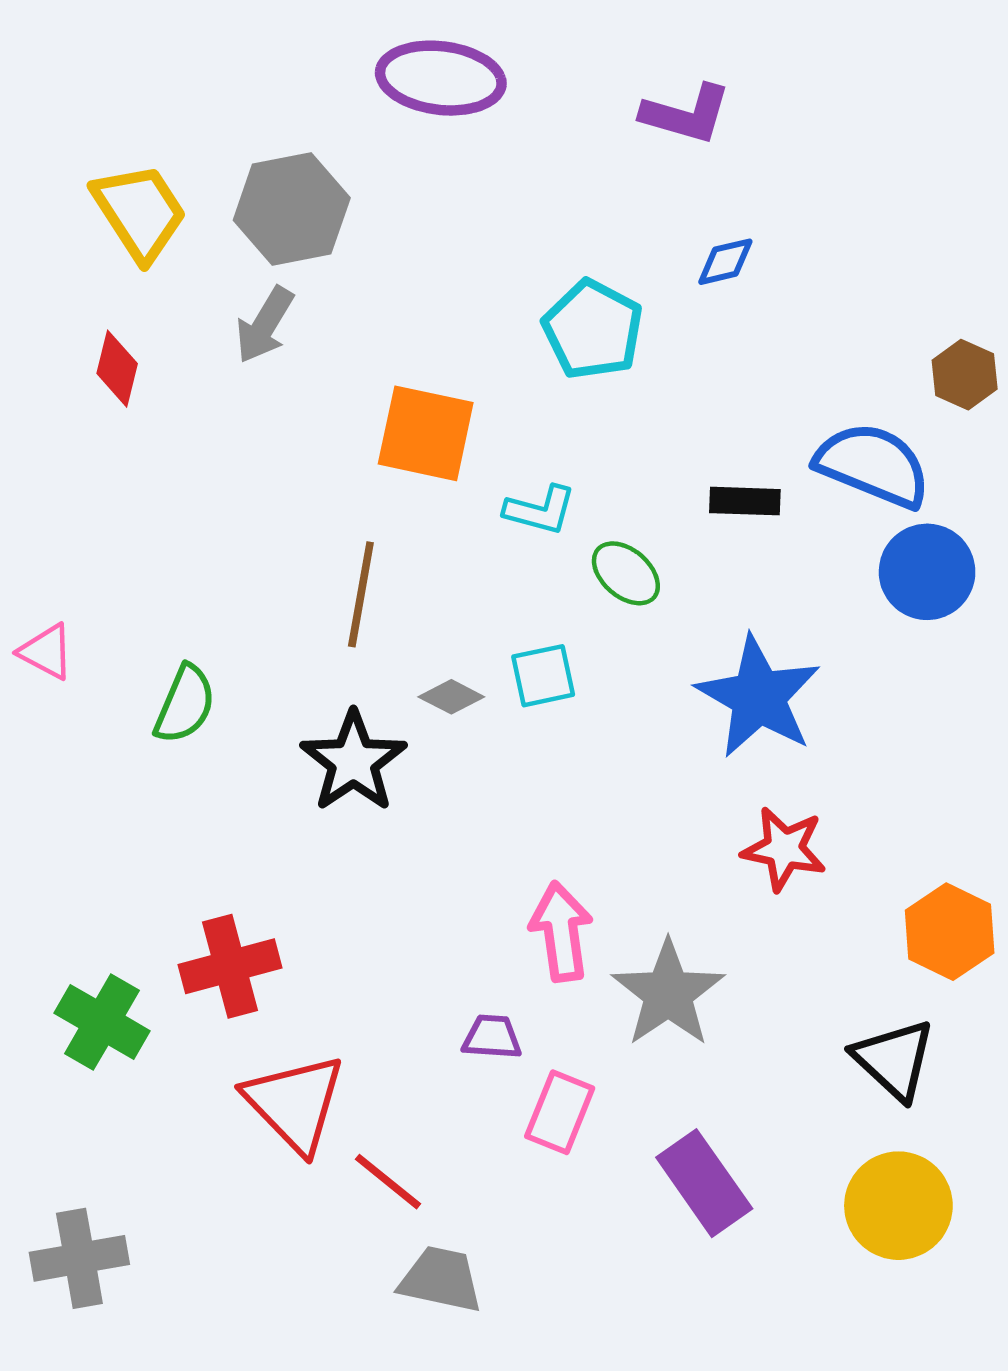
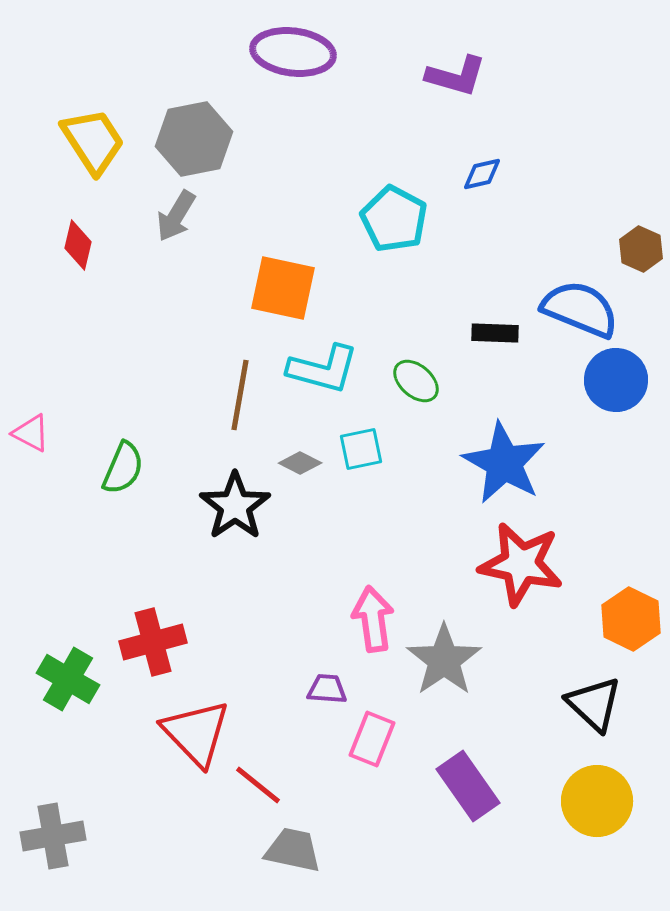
cyan L-shape: (540, 510) -> (323, 369), moved, size x1.5
red star: (784, 849) -> (521, 564), size x1.5

